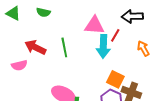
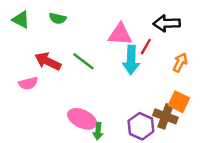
green line: (64, 47) -> (83, 61), turned -42
orange arrow: (143, 48) -> (180, 62), turned 56
orange square: (115, 79) -> (179, 102), moved

